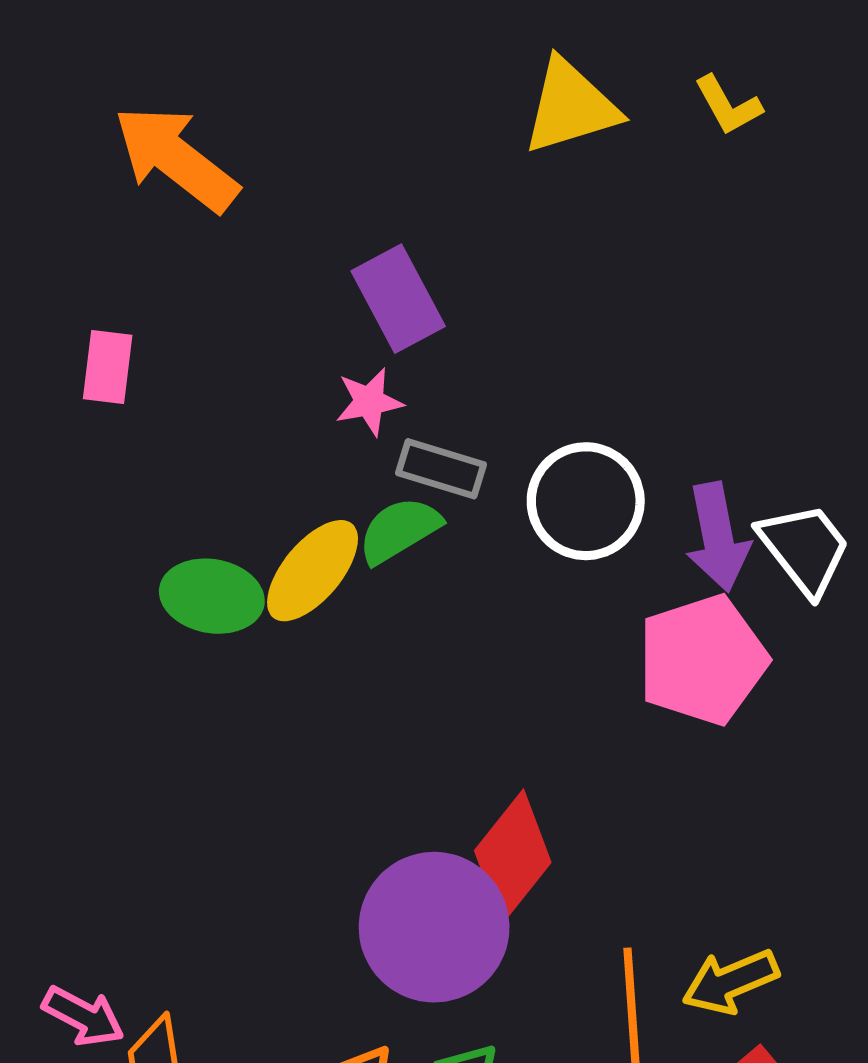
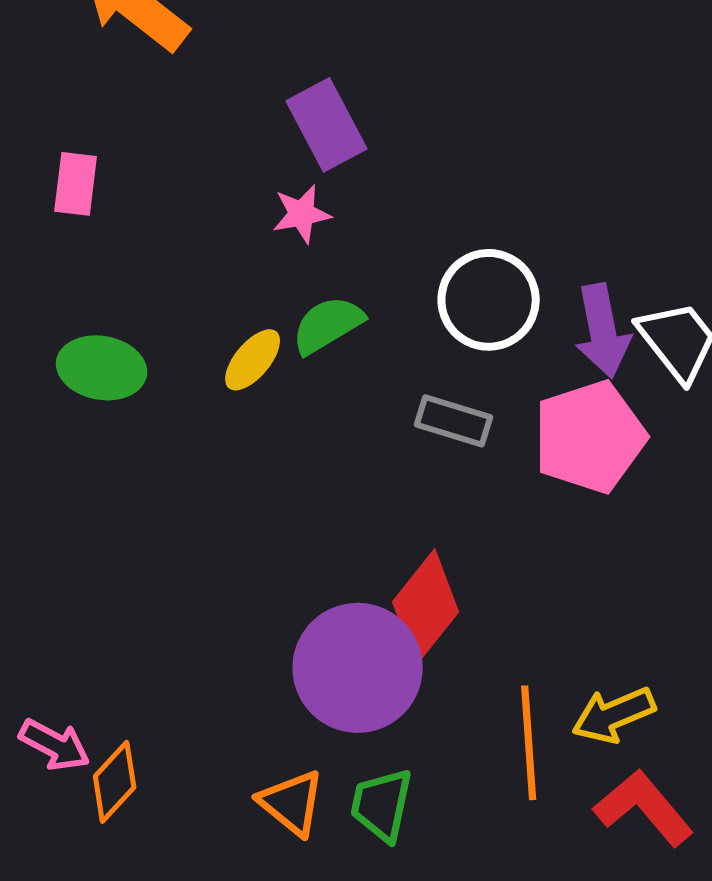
gray rectangle: (441, 469) -> (454, 421), moved
yellow ellipse: (313, 571) -> (253, 360), size x0.7
green ellipse: (212, 596) -> (102, 368), moved

